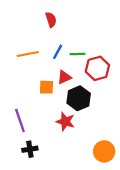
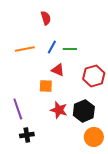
red hexagon: (97, 68) -> (94, 76), moved
red triangle: (64, 77) -> (58, 70), turned 48
orange square: (47, 87) -> (46, 86), moved
black hexagon: (79, 98) -> (84, 111), moved

